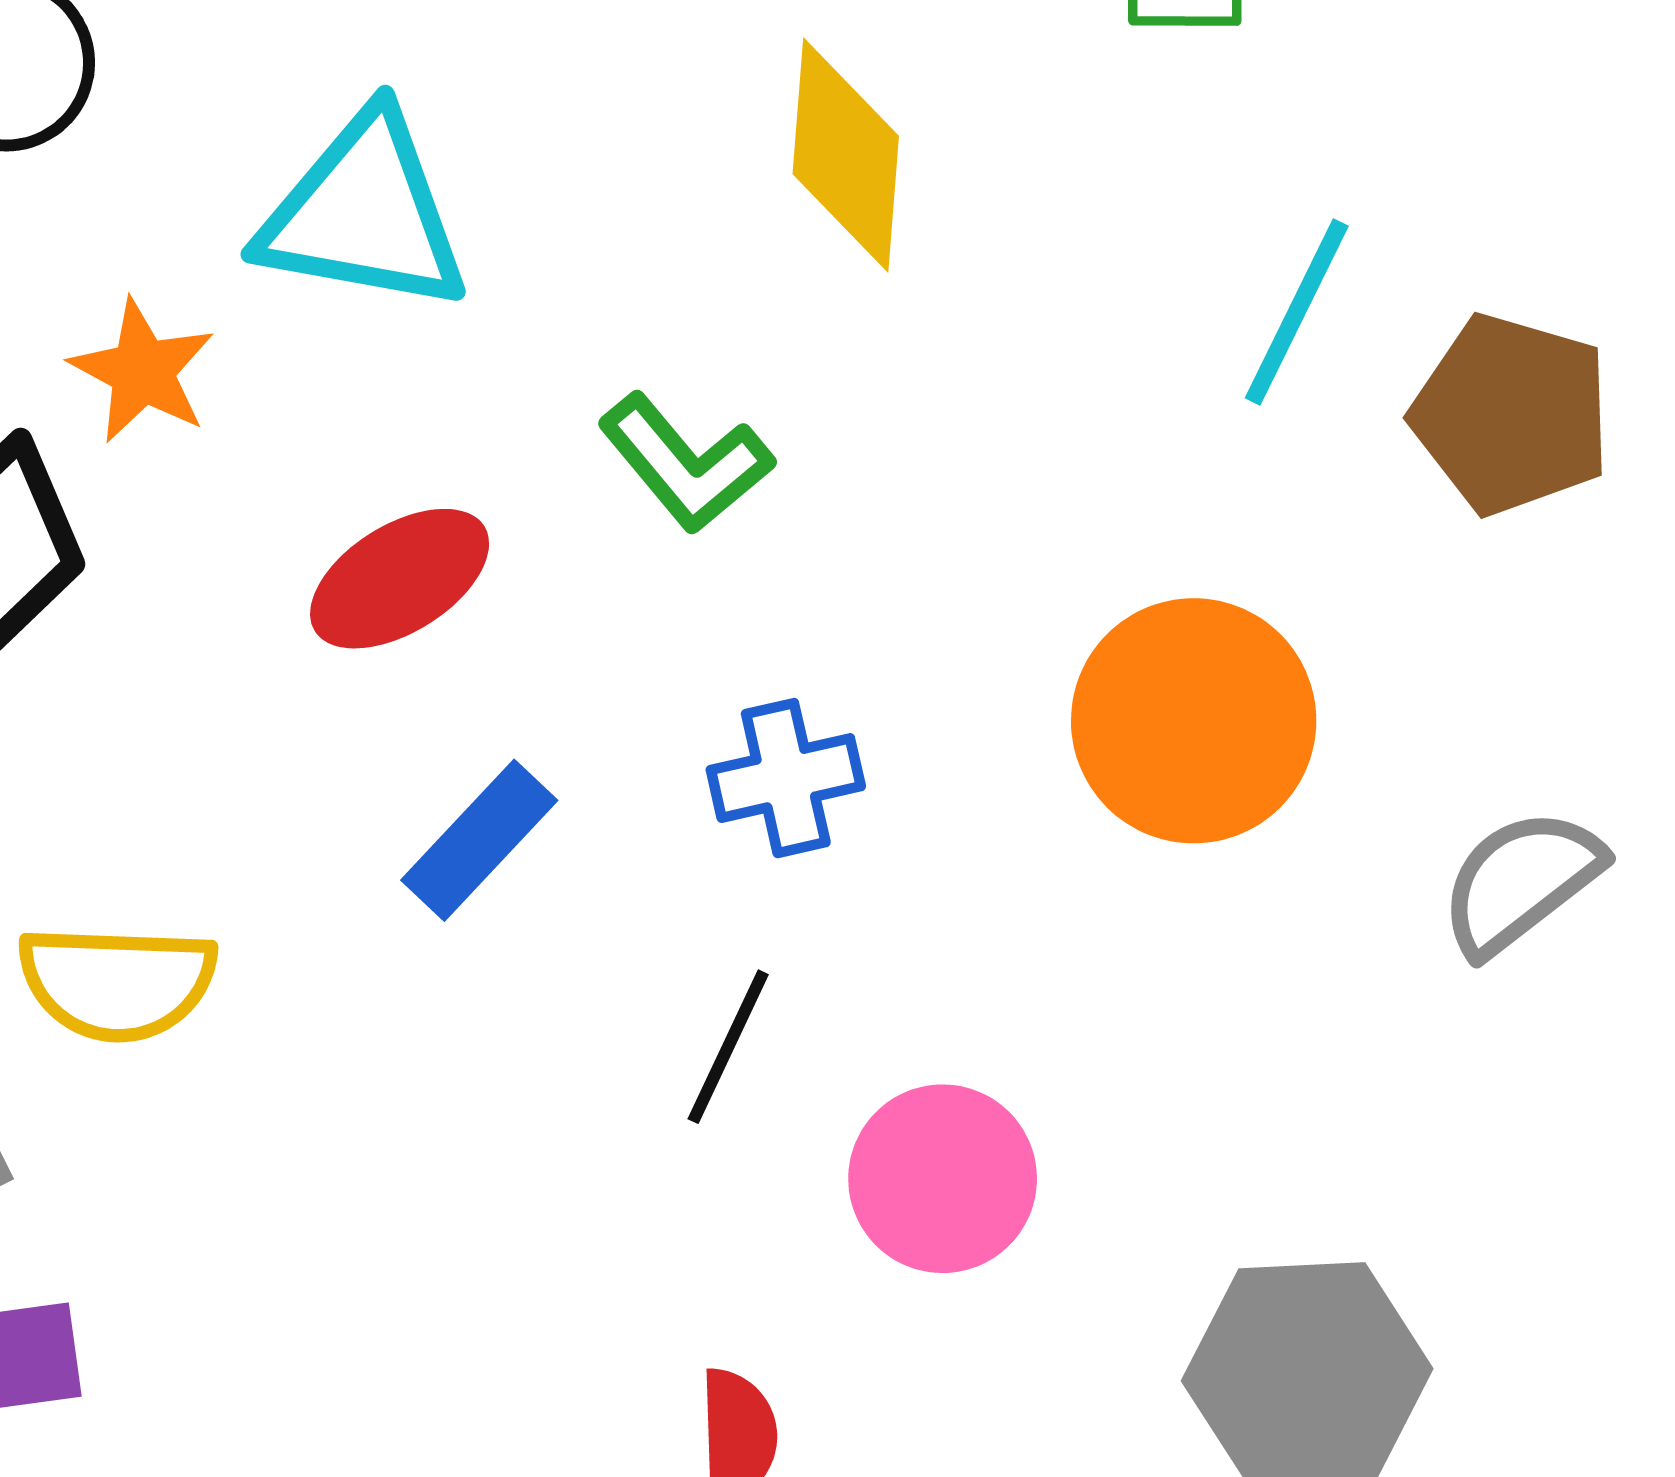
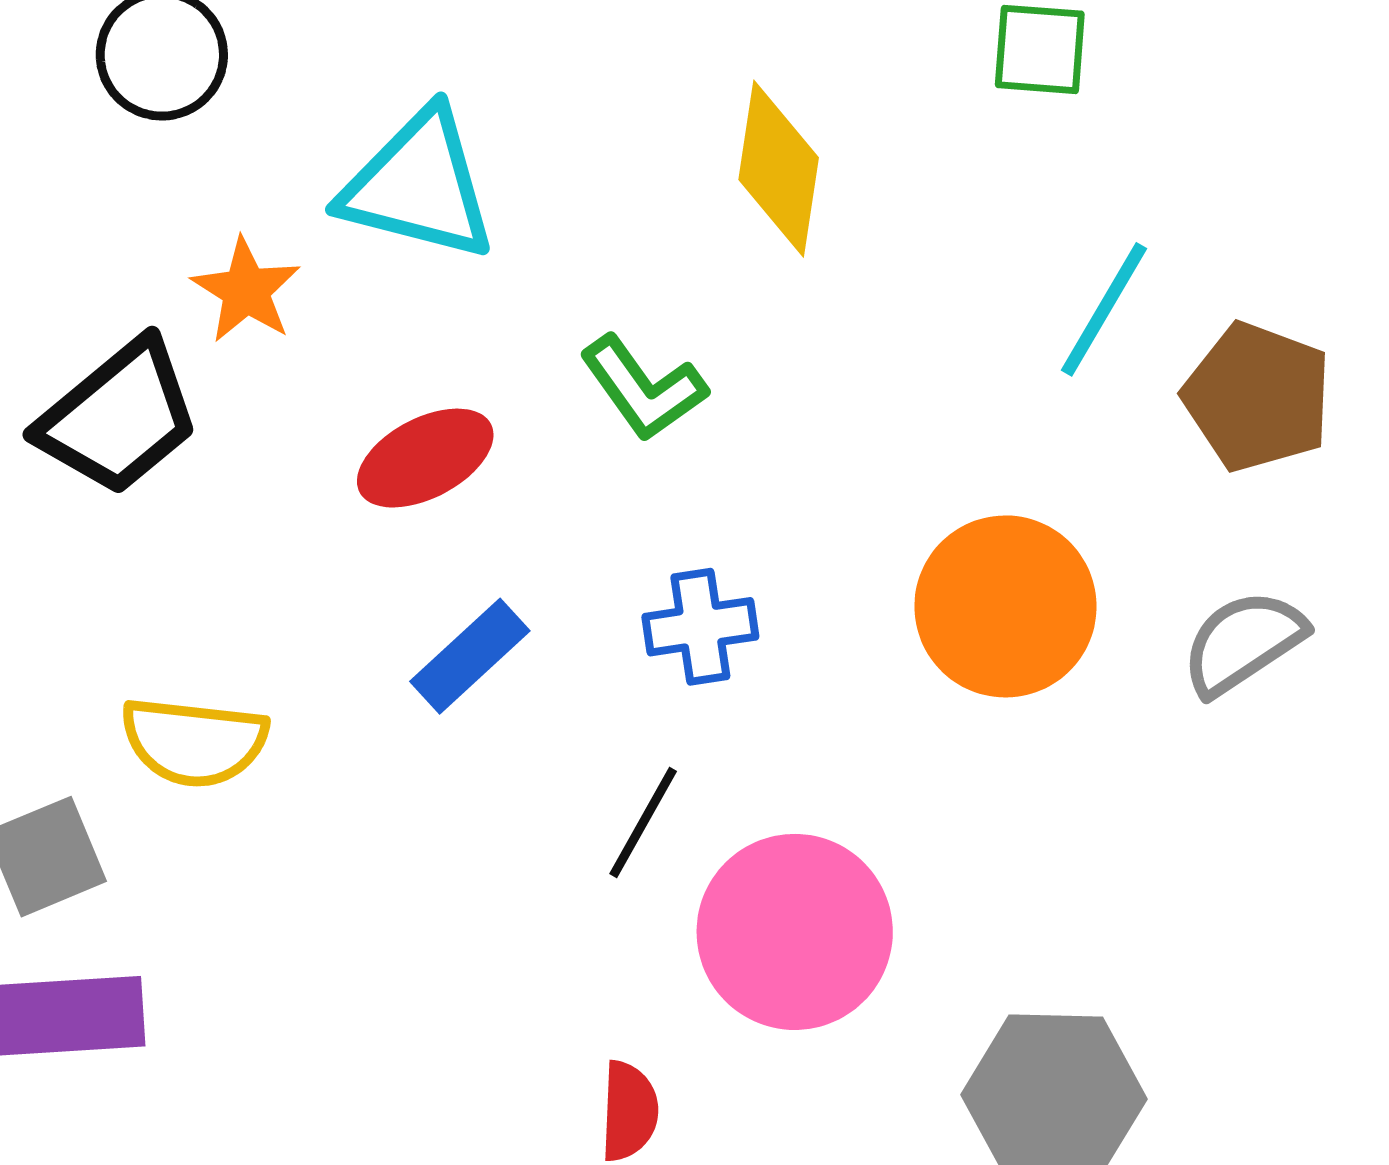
gray semicircle: (1521, 882) -> (1243, 642), moved
pink circle: (943, 1179) -> (795, 932), size x1.4

